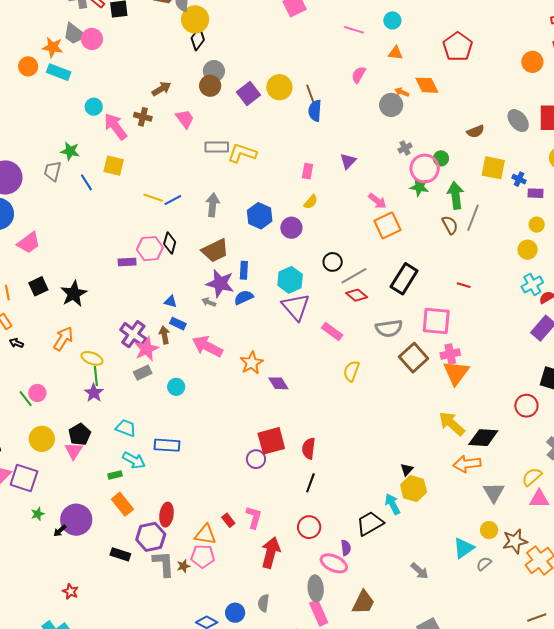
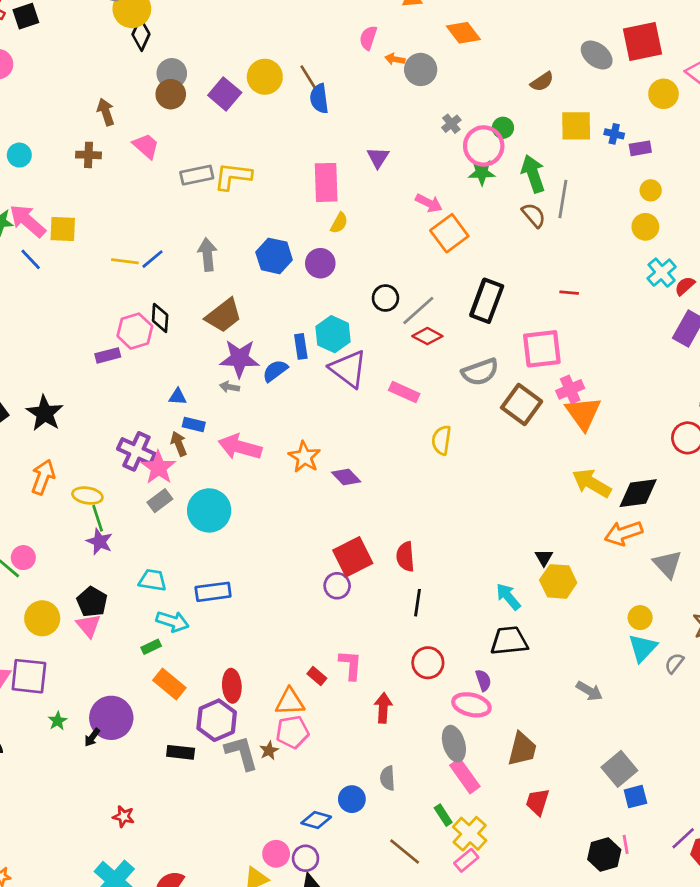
brown arrow: (161, 89) -> (106, 112), turned -66
orange arrow: (402, 92) -> (395, 59), moved
pink arrow: (115, 127) -> (27, 221), moved
pink rectangle: (307, 171) -> (326, 182), size x1.8
blue rectangle: (244, 270) -> (301, 346), moved
cyan circle: (176, 387) -> (209, 510), size x1.8
cyan arrow: (392, 504) -> (508, 597), moved
black trapezoid: (370, 523) -> (509, 641), turned 36
yellow circle: (489, 530) -> (640, 618), moved
red arrow: (271, 553) -> (383, 708), size x0.7

